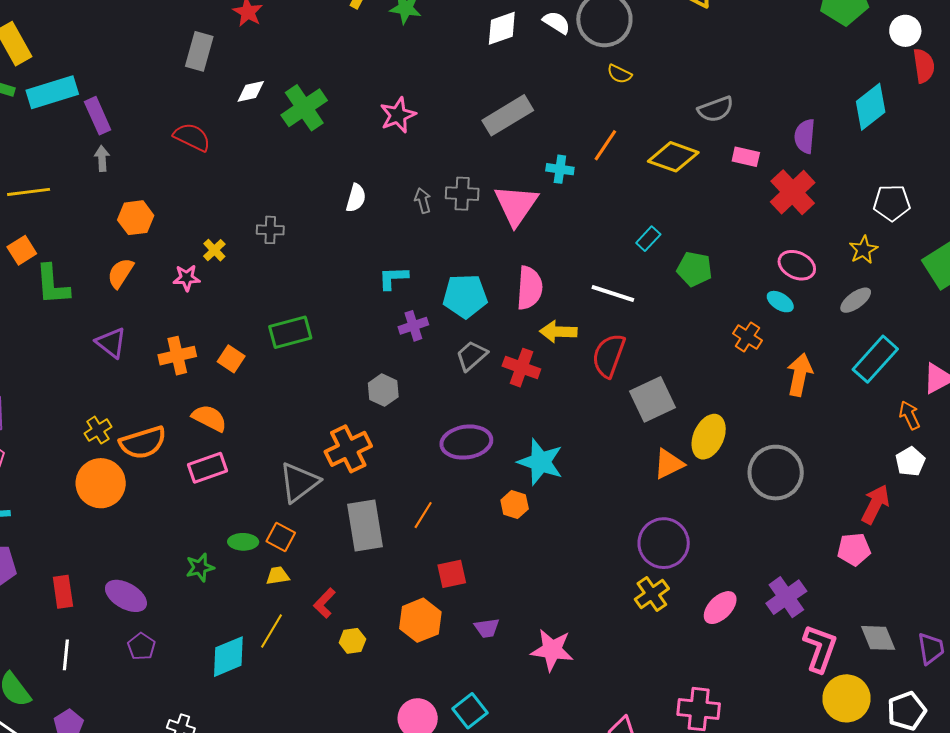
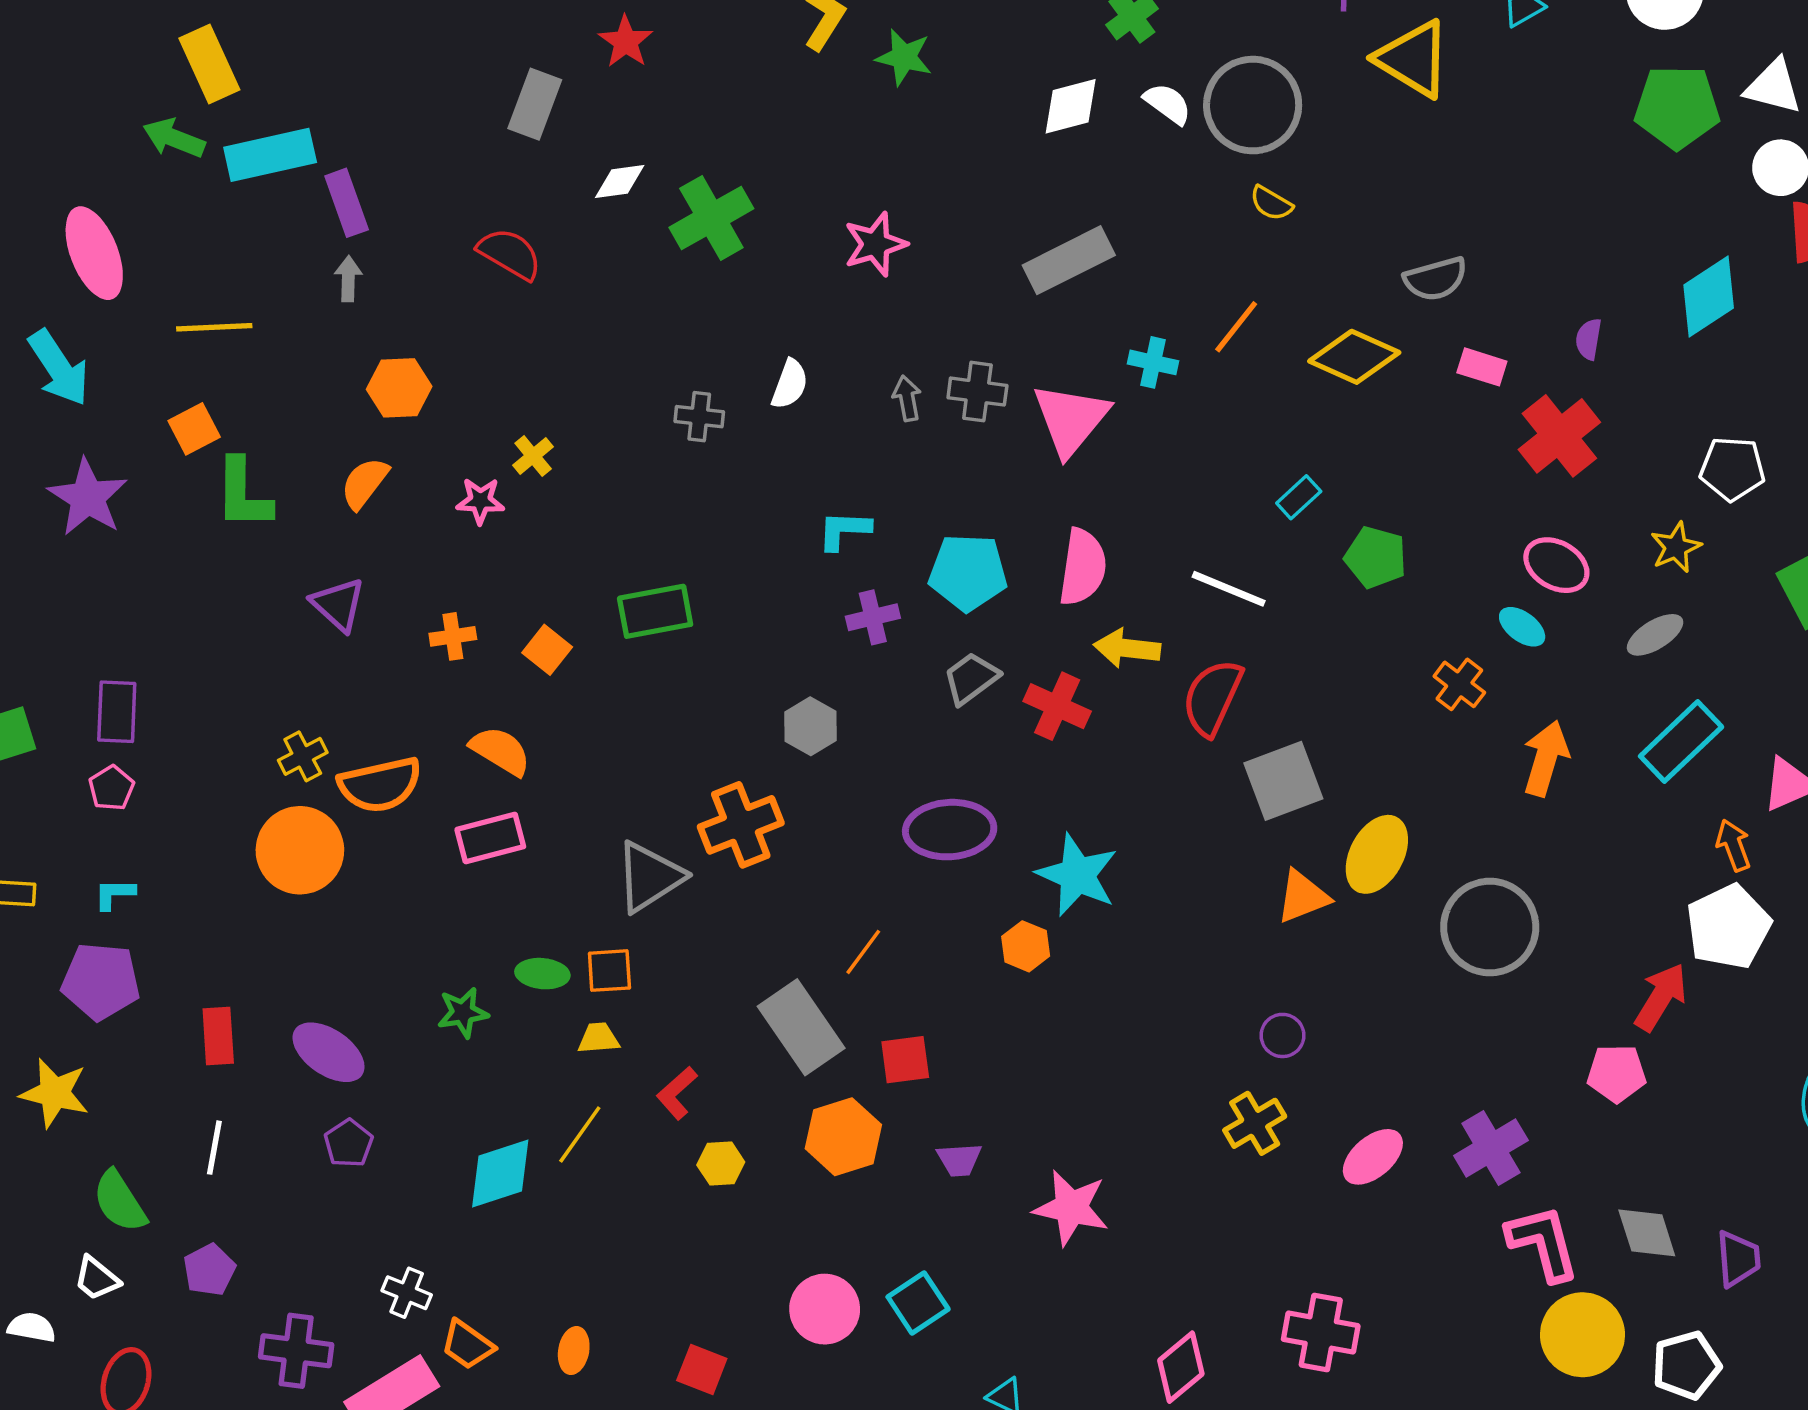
purple semicircle: (805, 136) -> (1589, 339), size x0.7
gray cross: (270, 230) -> (699, 417), moved
orange cross: (177, 356) -> (453, 636), size x0.7
white pentagon: (910, 462) -> (1728, 927), size x1.6
gray rectangle: (365, 525) -> (801, 1027), moved, turned -30
orange square: (281, 537) -> (609, 971), turned -36
purple circle: (664, 543) -> (1282, 1035), size x0.5
pink L-shape: (820, 648) -> (1543, 1243), turned -39

